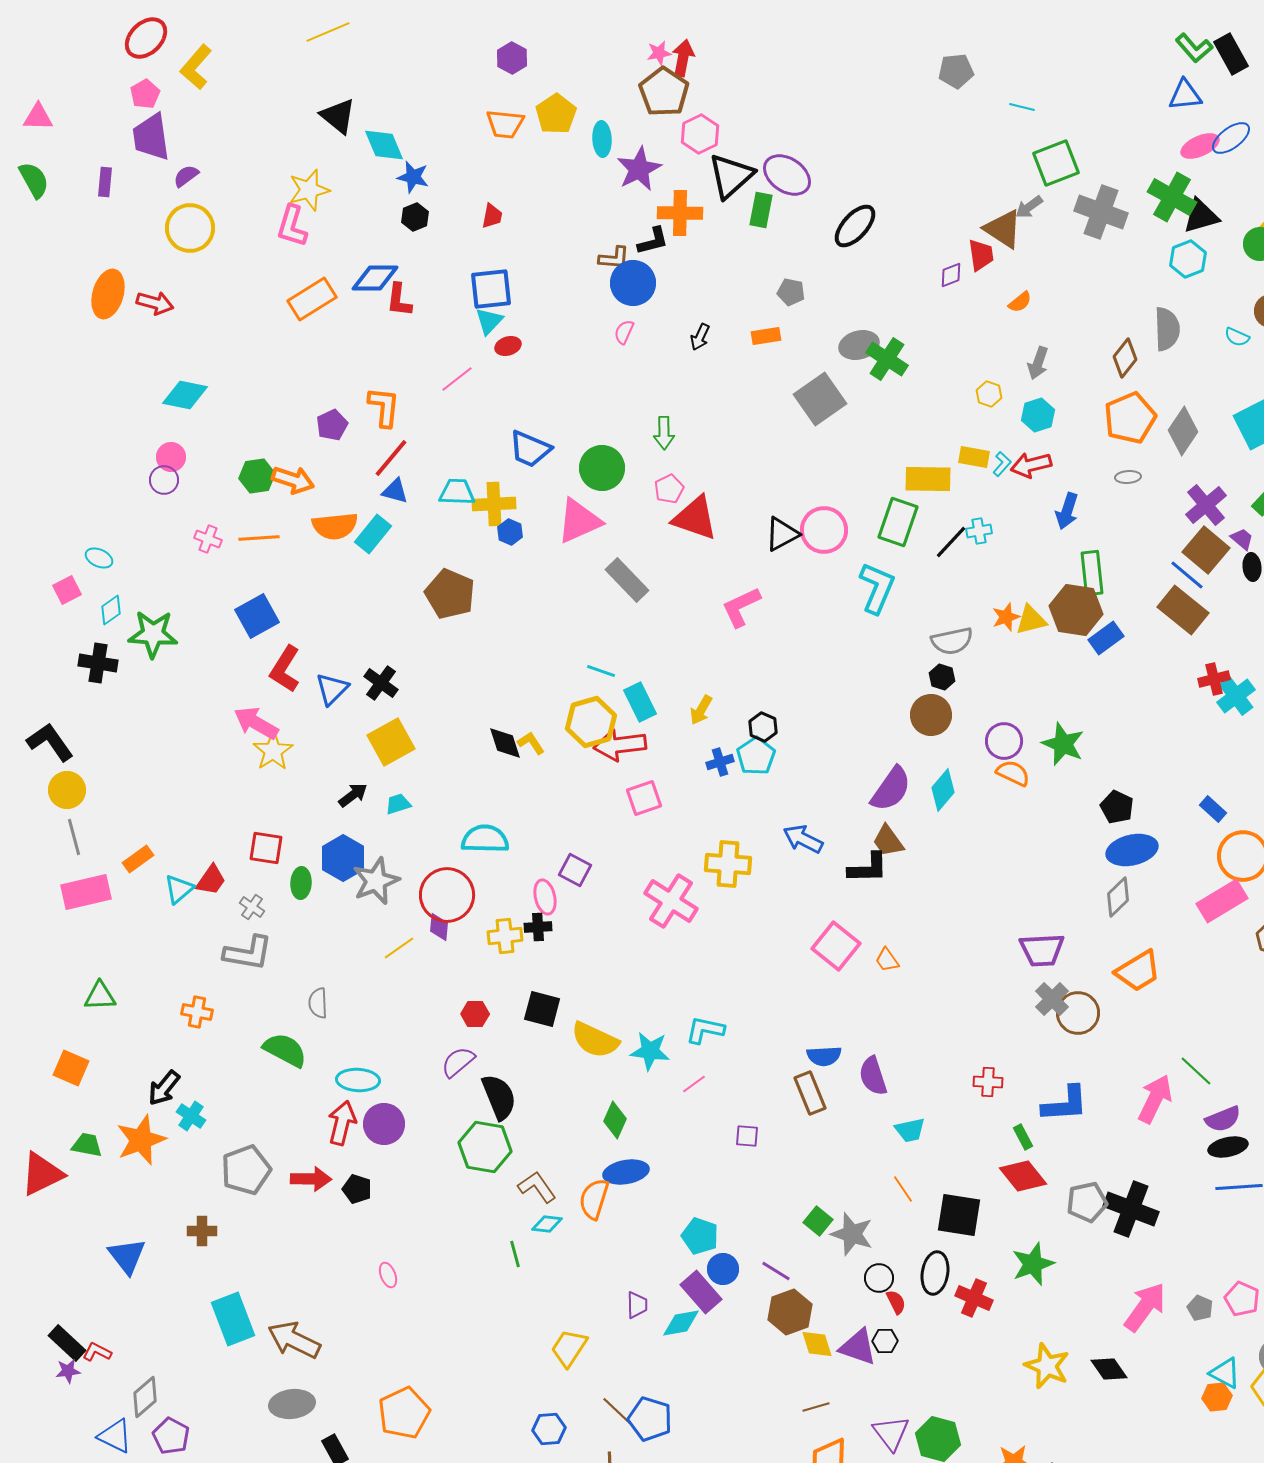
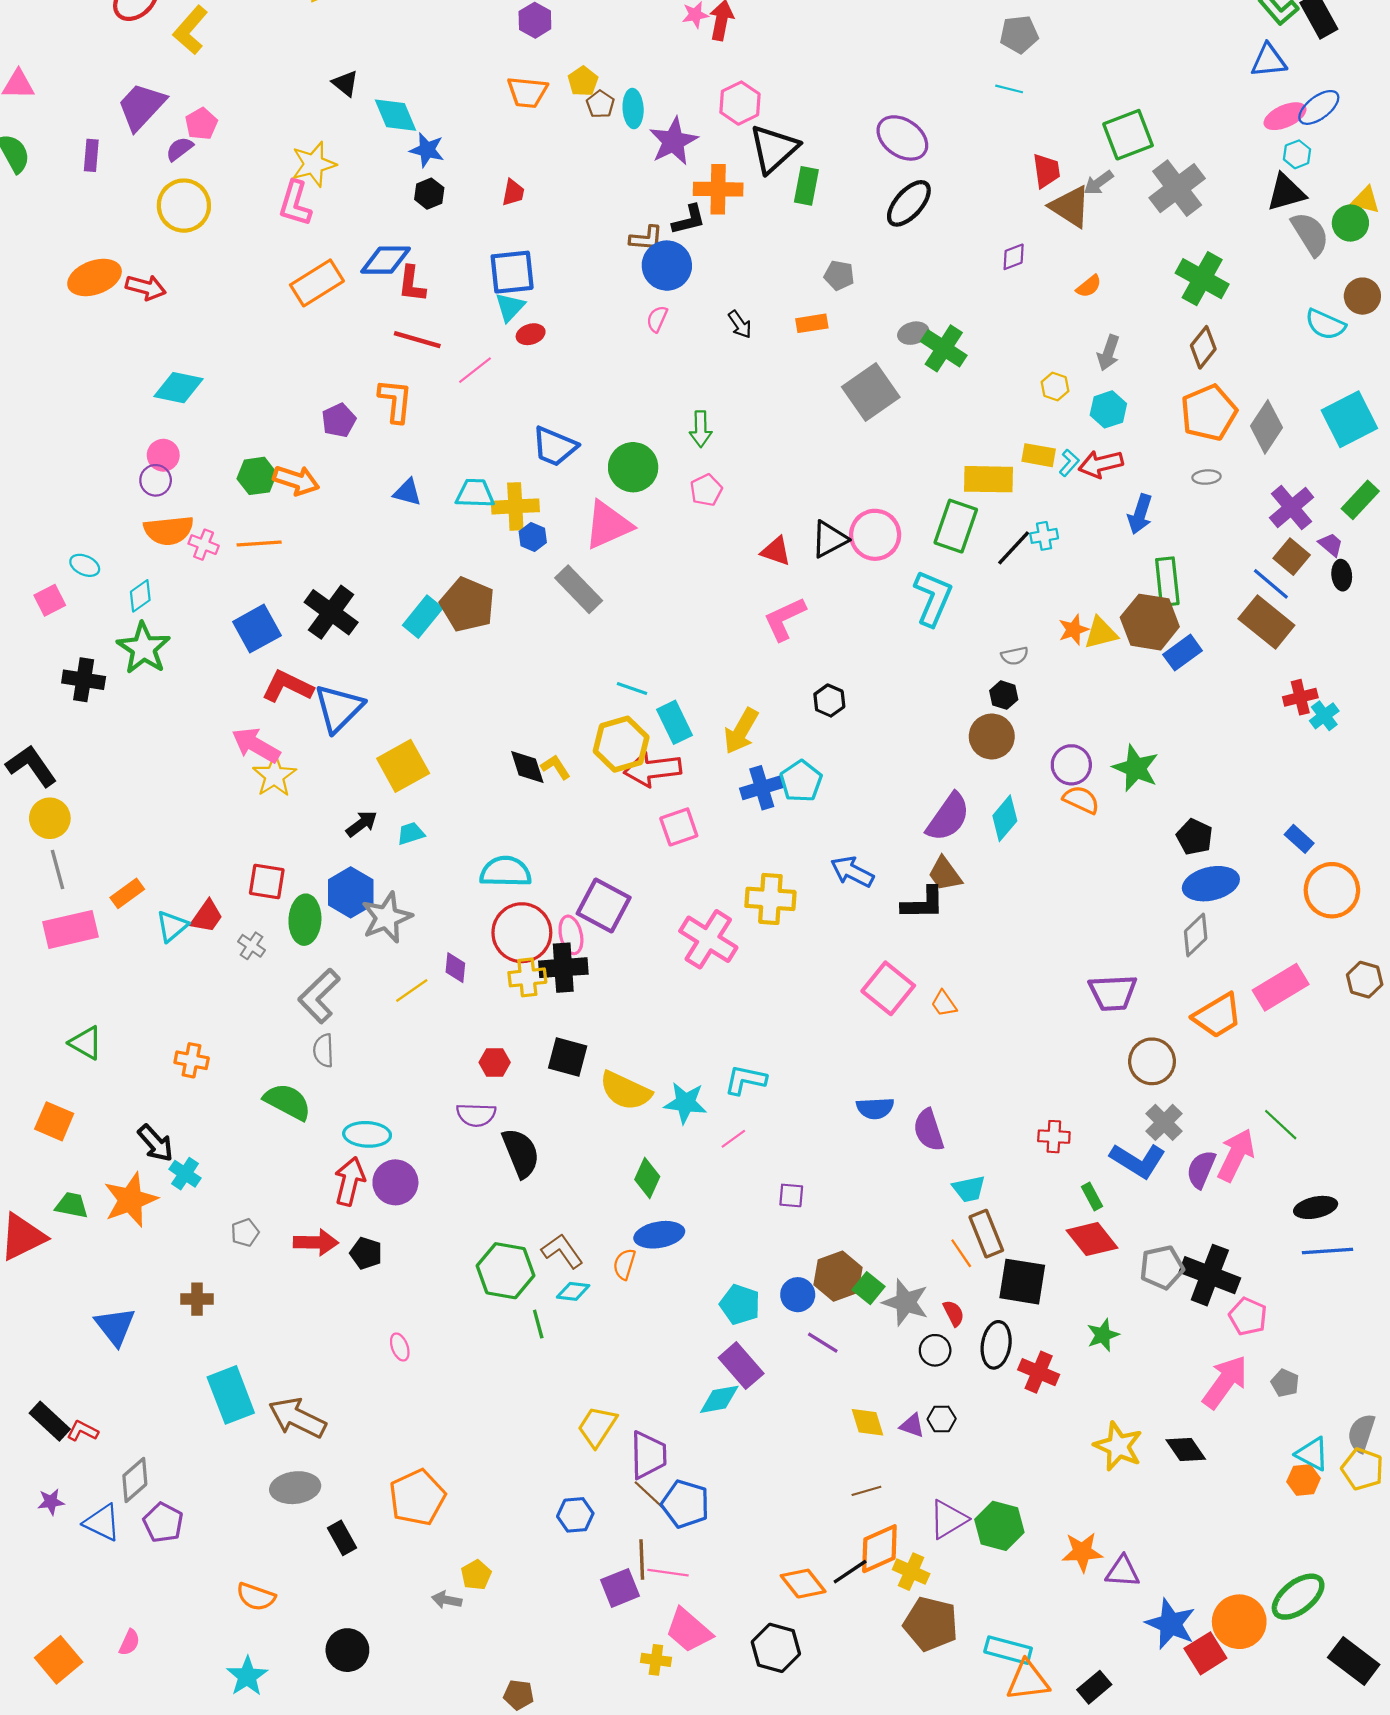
brown pentagon: (664, 92) -> (600, 104), moved, size x0.5
pink pentagon: (145, 94) -> (201, 124), moved
cyan line: (1022, 107) -> (1009, 89), moved
yellow pentagon: (556, 114) -> (583, 81), size x0.7
black triangle: (338, 116) -> (345, 83), size x0.7
purple trapezoid: (151, 137) -> (141, 106), turned 51
purple ellipse: (787, 175) -> (902, 138), moved
green cross: (1172, 197) -> (1202, 279), moved
gray cross: (1101, 212) -> (1177, 188), turned 33
red trapezoid: (981, 255) -> (1046, 171), moved
cyan hexagon: (1188, 259) -> (1297, 154), moved, size x0.7
orange ellipse: (108, 294) -> (95, 278), turned 54
gray semicircle: (1167, 329) -> (1310, 234), moved, turned -30
black arrow: (700, 337) -> (740, 324), turned -60
cyan semicircle: (1237, 337) -> (1325, 324), size x1.5
gray ellipse: (859, 345) -> (913, 333), size x0.7
red line: (391, 458) -> (417, 340), moved, turned 66
red triangle: (695, 518) -> (776, 551), moved, size x0.6
orange semicircle: (335, 526) -> (169, 530), moved
cyan rectangle: (373, 534) -> (423, 617), moved
brown square: (1206, 550) -> (1292, 557), size x0.7
gray rectangle: (627, 580) -> (579, 589), moved
cyan diamond: (111, 610) -> (140, 596), moved
green star: (153, 634) -> (144, 648), turned 30
gray semicircle: (952, 641) -> (1015, 656), size x0.6
red L-shape: (285, 669) -> (287, 686), turned 84
black cross: (381, 683) -> (331, 612), moved, size x1.4
blue triangle: (332, 689) -> (339, 708), size x1.4
cyan cross: (1236, 696) -> (1324, 716), size x0.7
yellow arrow: (701, 710) -> (741, 731), size x1.4
black hexagon: (763, 727) -> (829, 701), moved
blue cross: (720, 762) -> (762, 788), size x1.4
purple square: (575, 870) -> (604, 905), size x1.5
green ellipse: (301, 883) -> (305, 920), size x1.4
red circle: (447, 895) -> (522, 933), moved
pink rectangle: (1222, 901) -> (1281, 987), moved
black cross: (538, 927) -> (563, 968), size x1.6
gray L-shape: (248, 953) -> (319, 996), moved, turned 126
green triangle: (100, 996) -> (86, 1043), turned 32
gray cross: (1052, 999) -> (1164, 1122), moved
purple semicircle: (458, 1062) -> (476, 1115), turned -138
black arrow: (164, 1088) -> (156, 1143), turned -81
brown rectangle: (810, 1093) -> (986, 1234), moved
blue L-shape: (1065, 1104) -> (1138, 1161), turned 36
purple semicircle: (1223, 1119) -> (1201, 1169), moved, turned 135
green hexagon: (485, 1147) -> (506, 1271), moved
gray pentagon: (246, 1170) -> (245, 1233), size x0.5
orange semicircle: (594, 1199) -> (624, 1264), size x0.7
green star: (1033, 1264) -> (1103, 1335), size x0.7
blue circle: (723, 1269) -> (798, 1295), moved
pink pentagon: (1242, 1299) -> (1248, 1316), moved
red semicircle: (896, 1302) -> (954, 1313), moved
purple trapezoid: (637, 1305) -> (648, 1455), moved, size x1.6
brown hexagon: (790, 1312) -> (838, 1276), moved
purple triangle: (858, 1347) -> (912, 1425), size x0.6
purple star: (68, 1371) -> (51, 1502), moved
purple triangle: (891, 1433) -> (948, 1519), turned 36

